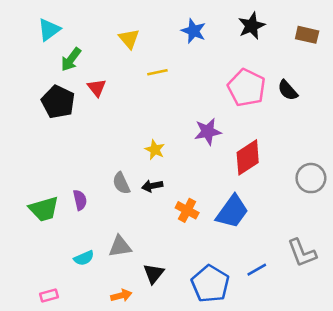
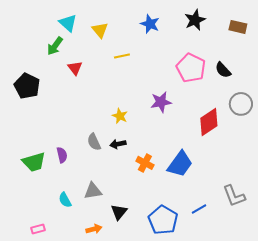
cyan triangle: (49, 30) -> (68, 23), moved, turned -42
black pentagon: (58, 102) -> (27, 86), moved
red diamond: (248, 157) -> (209, 122), moved
gray circle: (311, 178) -> (241, 104), moved
cyan semicircle: (84, 258) -> (65, 200), turned 84

